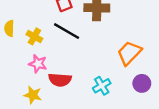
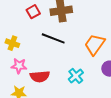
black line: (67, 31) -> (53, 38), moved

